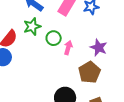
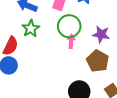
green circle: (54, 38) -> (69, 26), moved, size x1.5

